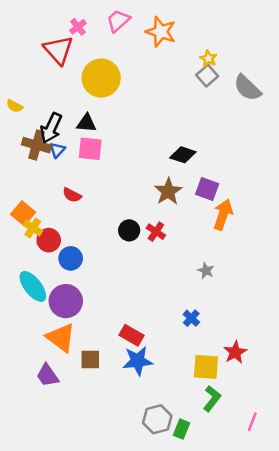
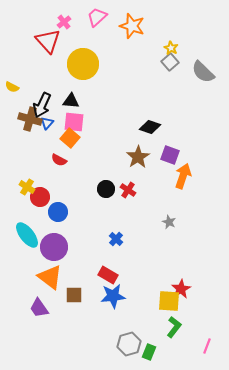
orange square: (23, 213) -> (70, 138), moved
blue cross: (191, 318) -> (116, 239), moved
red star: (235, 352) -> (181, 289), moved

